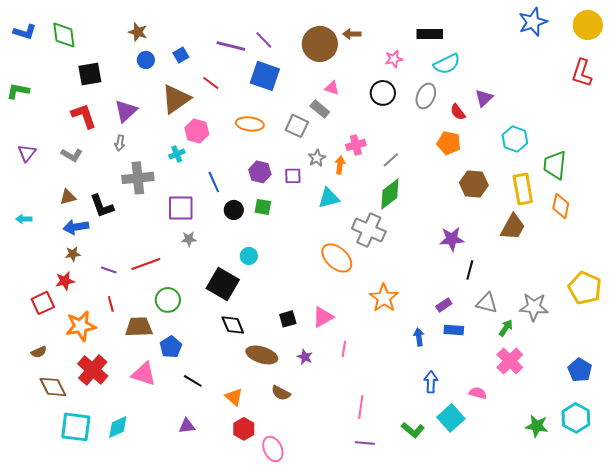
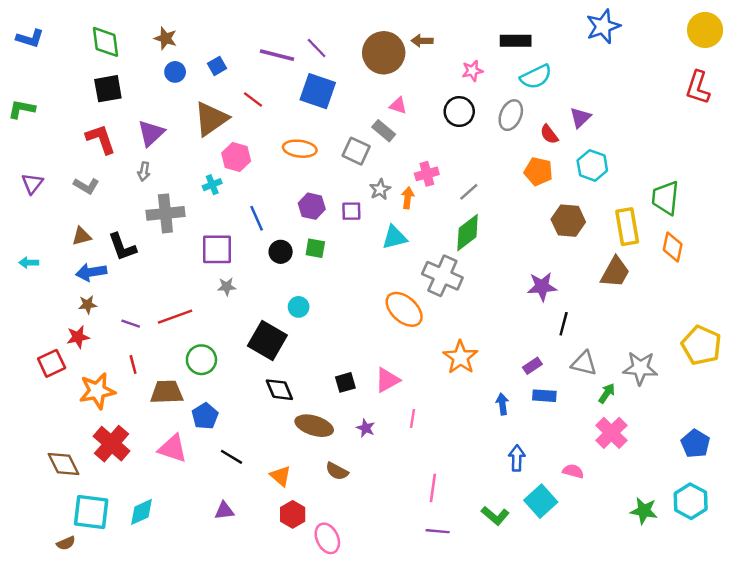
blue star: (533, 22) -> (603, 26), moved
green diamond: (64, 35) -> (106, 42), moved
cyan hexagon: (515, 139) -> (592, 165), moved
brown semicircle: (39, 352) -> (66, 543), moved

